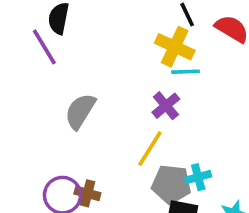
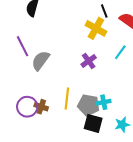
purple line: (44, 47) -> (22, 46), moved
cyan line: (185, 72) -> (120, 52), moved, turned -56
yellow line: (150, 149) -> (67, 99), moved, turned -30

